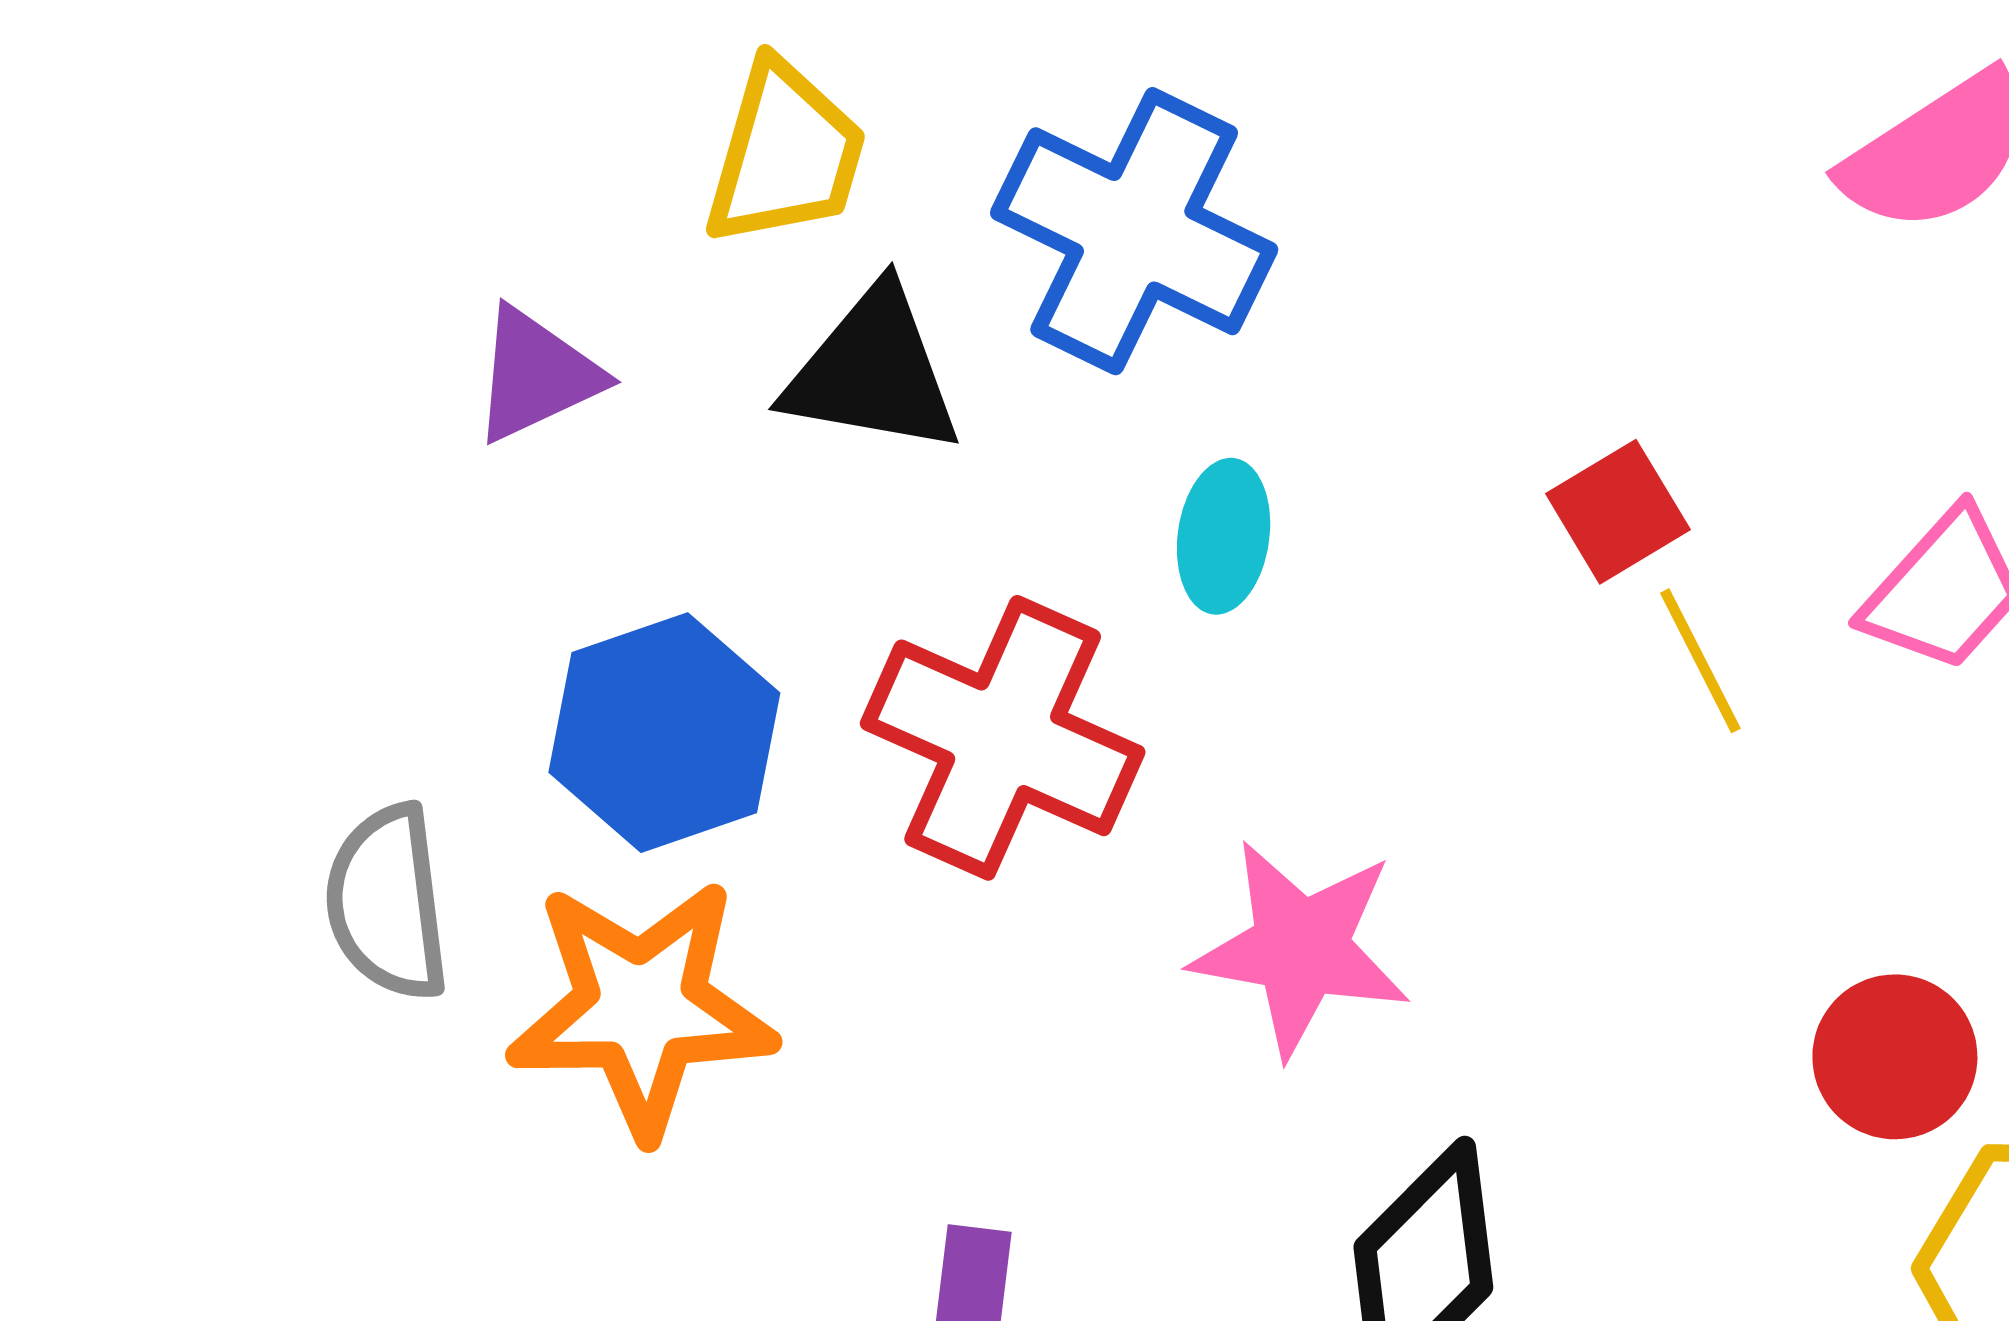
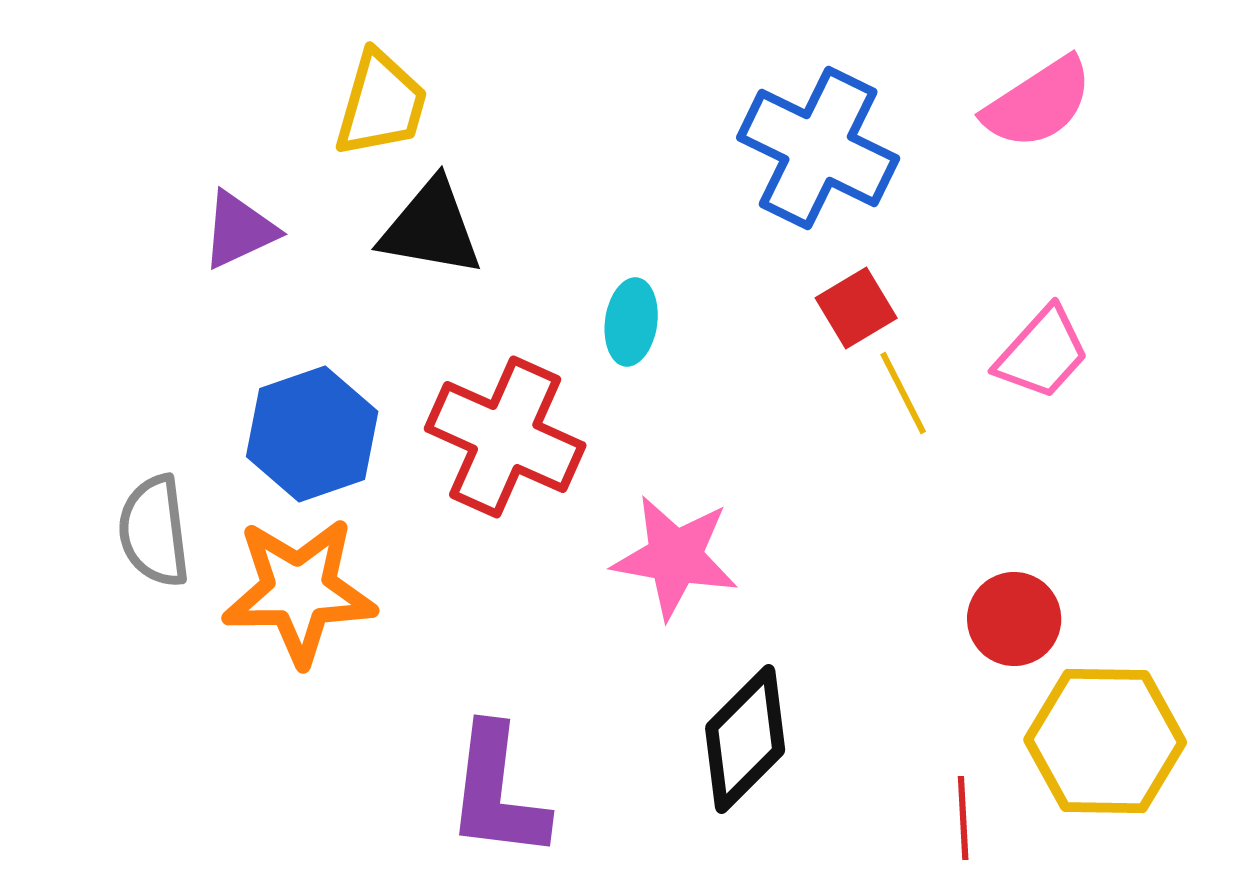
blue cross: (1134, 231) -> (818, 148), moved

